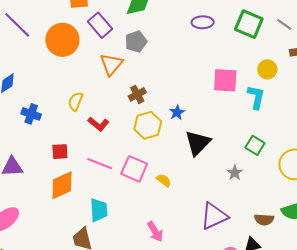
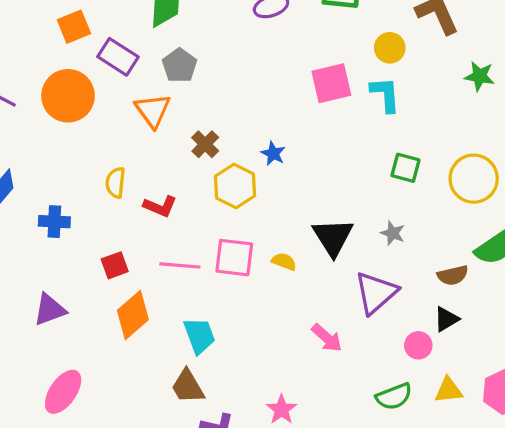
black triangle: (198, 143) -> (333, 237), moved
gray star: (235, 173) -> (393, 233), moved
pink arrow: (155, 232) -> (327, 338), moved

